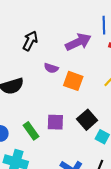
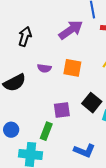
purple semicircle: (51, 68) -> (44, 68), moved
green rectangle: (31, 131) -> (46, 131), moved, turned 66

